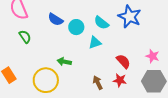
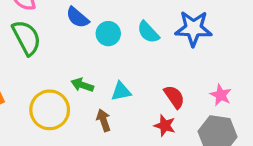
blue star: (130, 17) -> (193, 28), turned -30
green semicircle: (25, 37) -> (26, 38), size x1.6
cyan triangle: (95, 43) -> (121, 91), moved
brown arrow: (98, 83) -> (104, 120), moved

